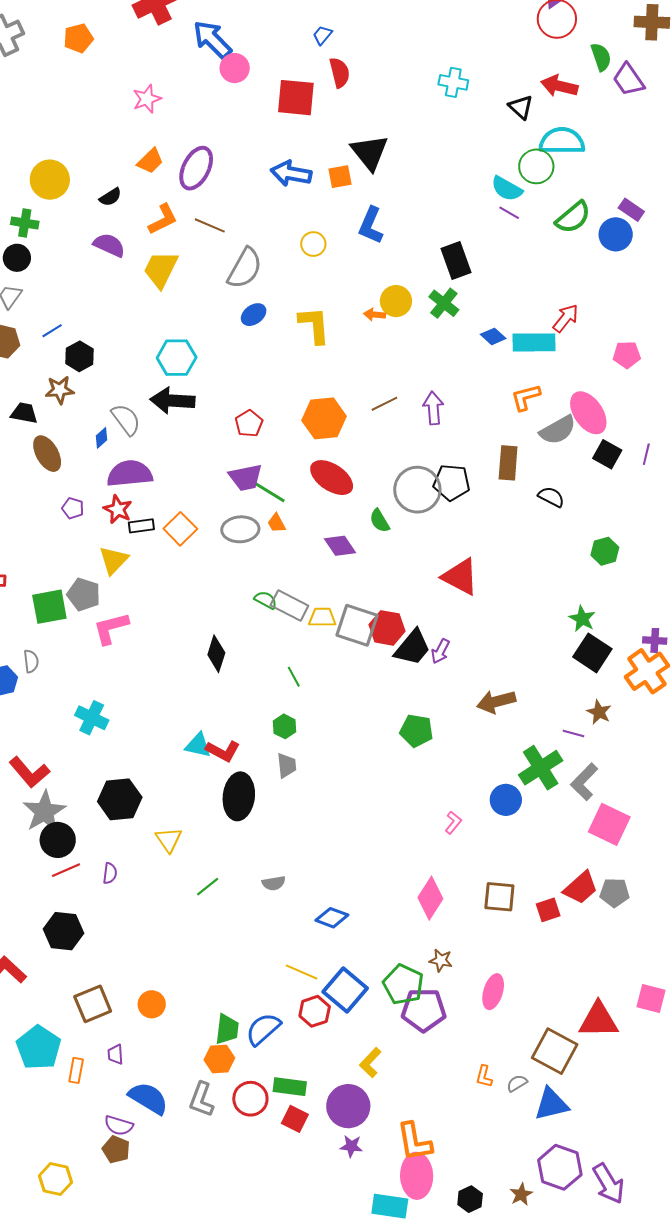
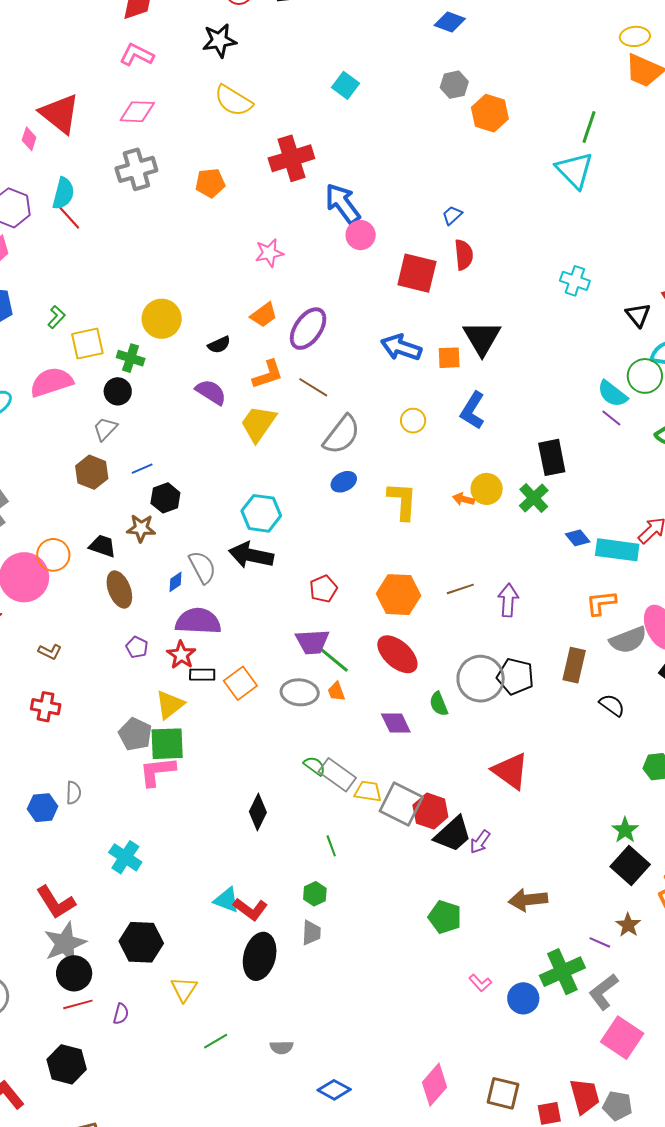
green square: (49, 607) -> (167, 744), moved
pink L-shape: (453, 823) -> (480, 983), moved, turned 90
red trapezoid: (581, 888) -> (585, 1096), turned -72

